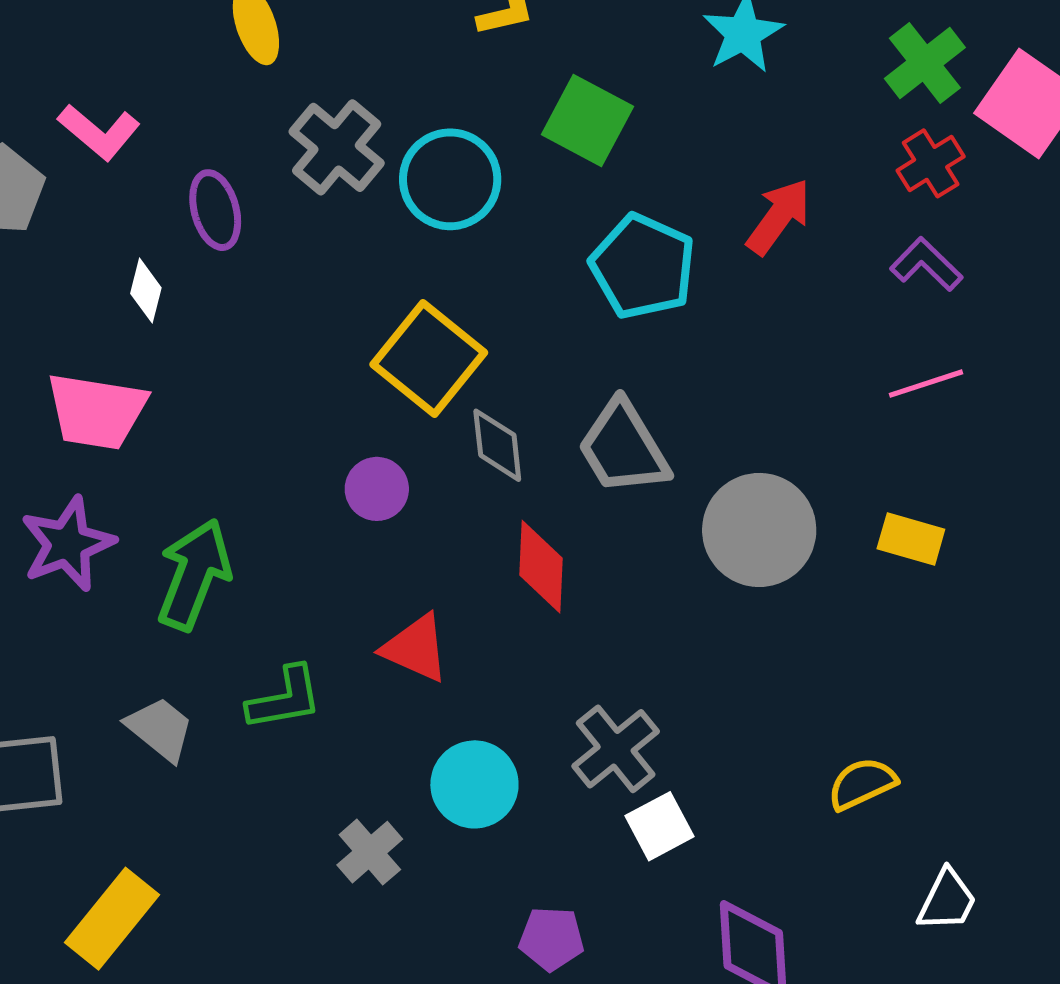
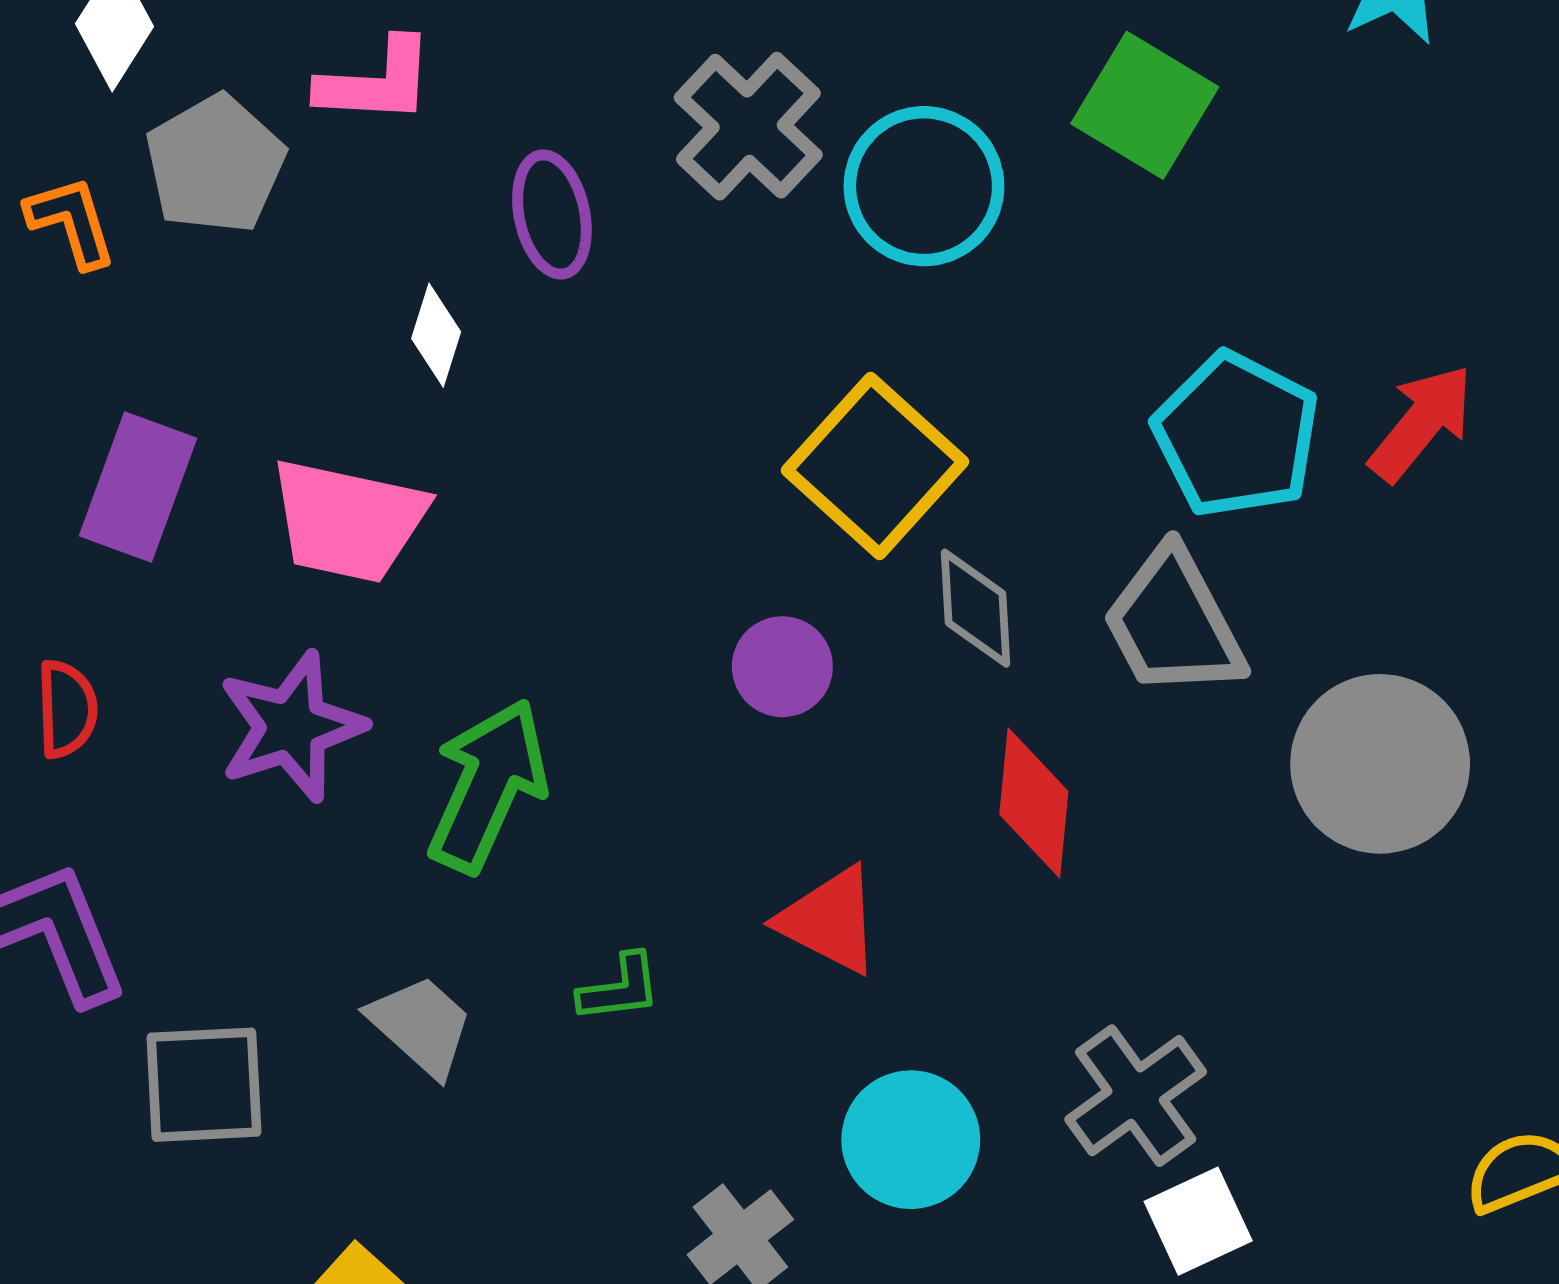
pink L-shape: (99, 132) -> (376, 82), turned -40
red arrow: (779, 217) -> (1421, 423), moved
cyan pentagon: (643, 267) -> (1236, 435), moved
green L-shape: (285, 698) -> (620, 988), size x0.7

